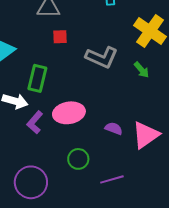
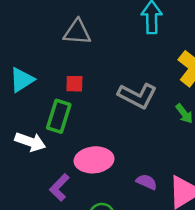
red square: (60, 37) -> (74, 84), moved
purple L-shape: (35, 122) -> (59, 187), moved

